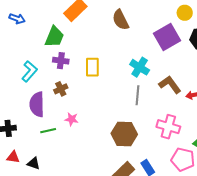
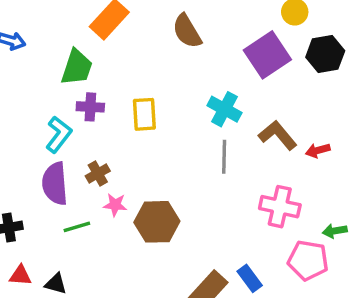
cyan L-shape: (29, 71) -> (59, 134), moved
brown cross: (61, 89) -> (98, 173), moved
brown hexagon: (124, 134) -> (157, 222), moved

